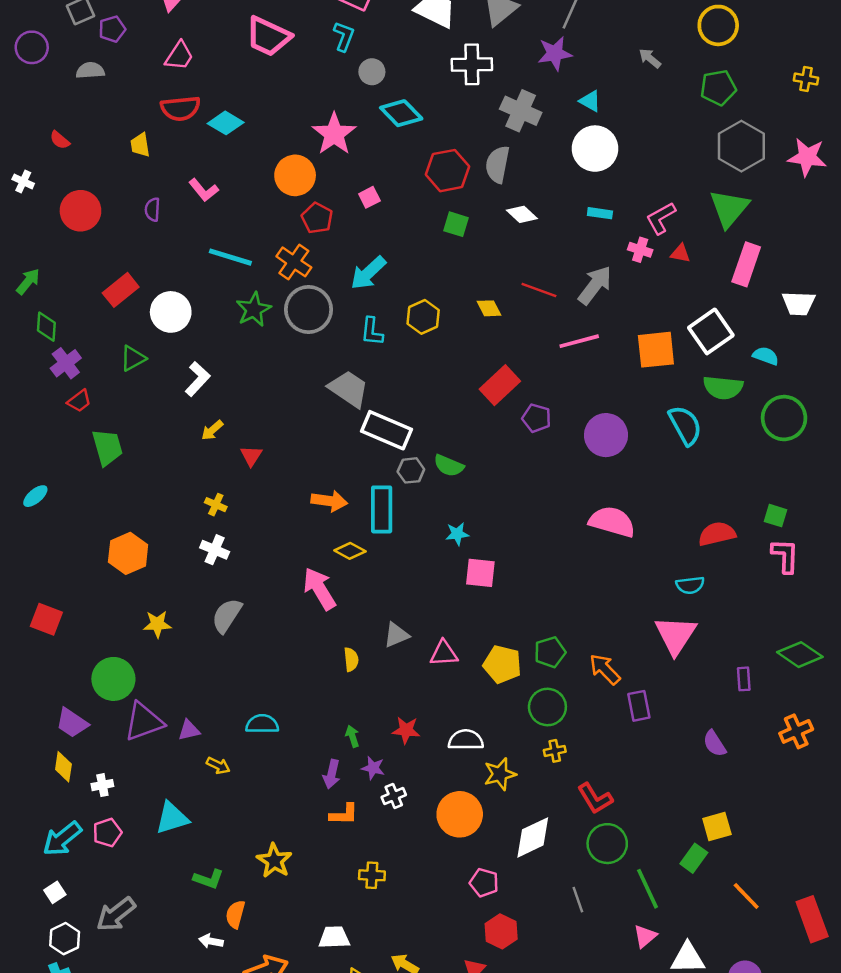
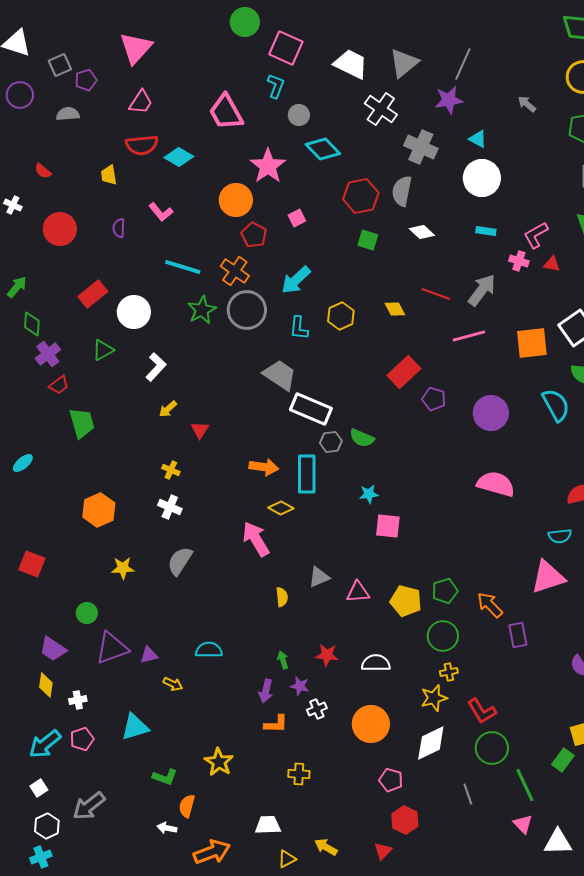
pink trapezoid: (268, 36) -> (226, 112), moved, turned 36
white cross: (472, 64) -> (381, 109), turned 36
pink triangle: (675, 635) -> (548, 577), turned 39
green circle: (113, 679) -> (87, 613), size x0.6
yellow star: (500, 774) -> (434, 698), moved
pink triangle: (645, 936) -> (523, 824), turned -35

